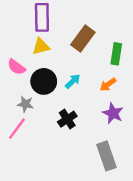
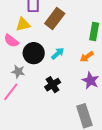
brown rectangle: (83, 38) -> (55, 19), moved
yellow triangle: (41, 46) -> (23, 24), moved

